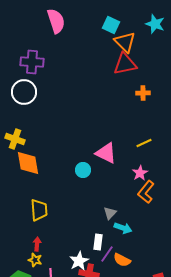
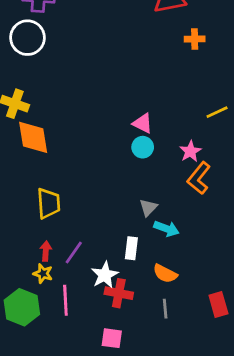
yellow line: (144, 143) -> (217, 112), moved
pink triangle: (106, 153) -> (143, 123), size x0.7
cyan circle: (83, 170) -> (143, 147), moved
purple line: (107, 254) -> (74, 252), moved

